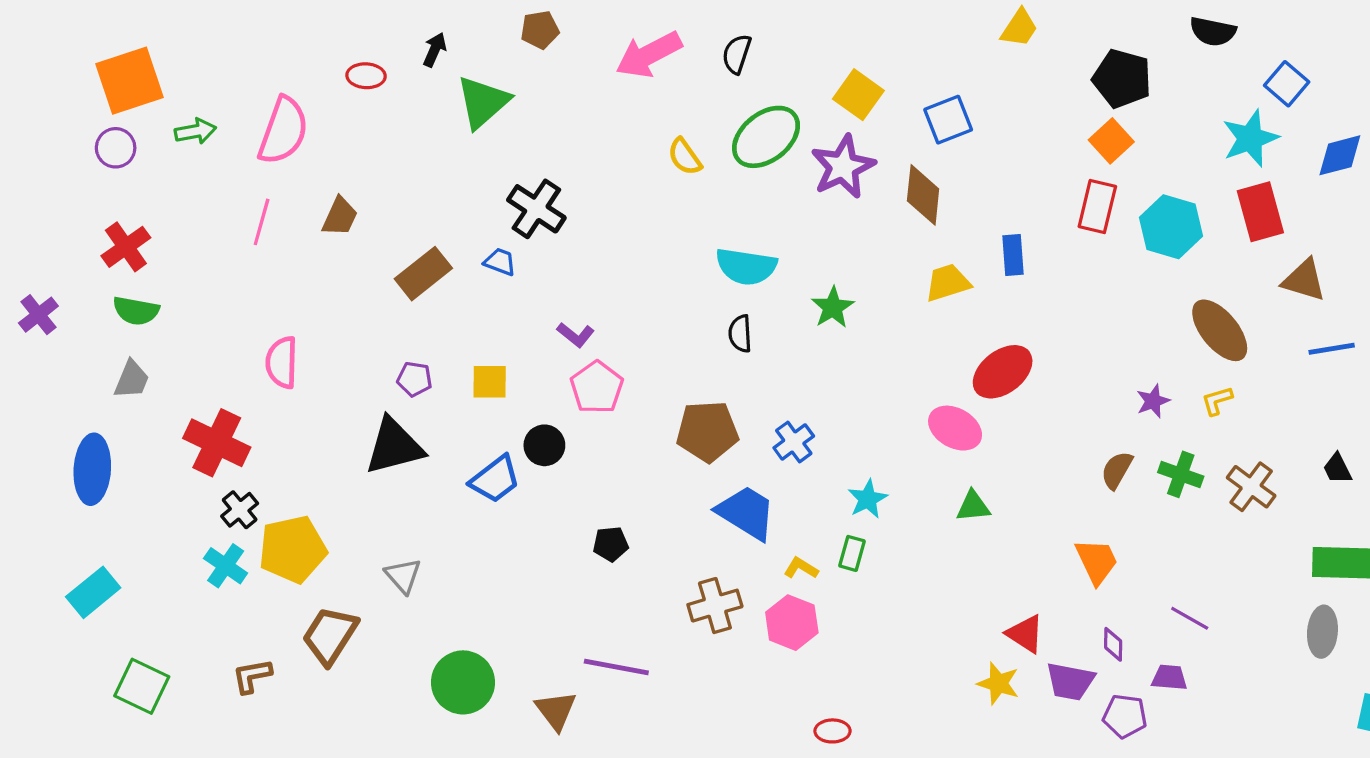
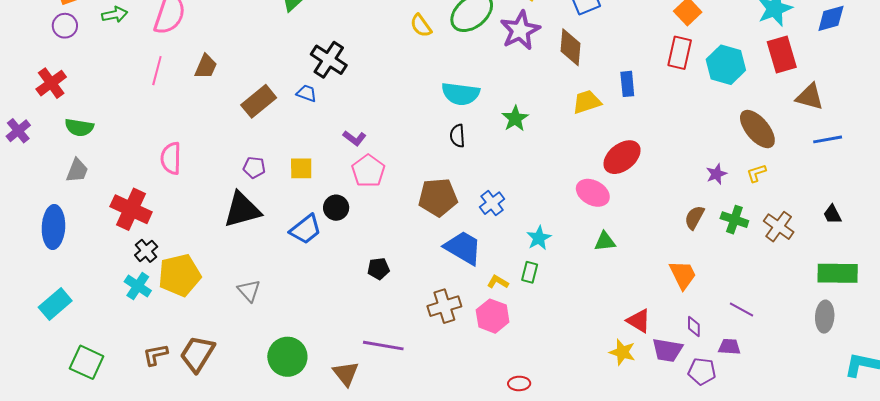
red cross: (126, 247) -> (51, 83), moved
brown trapezoid: (330, 635) -> (197, 354), moved

